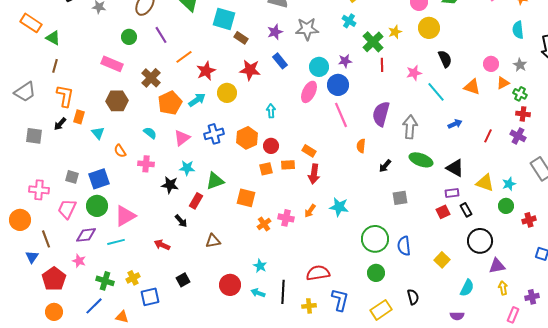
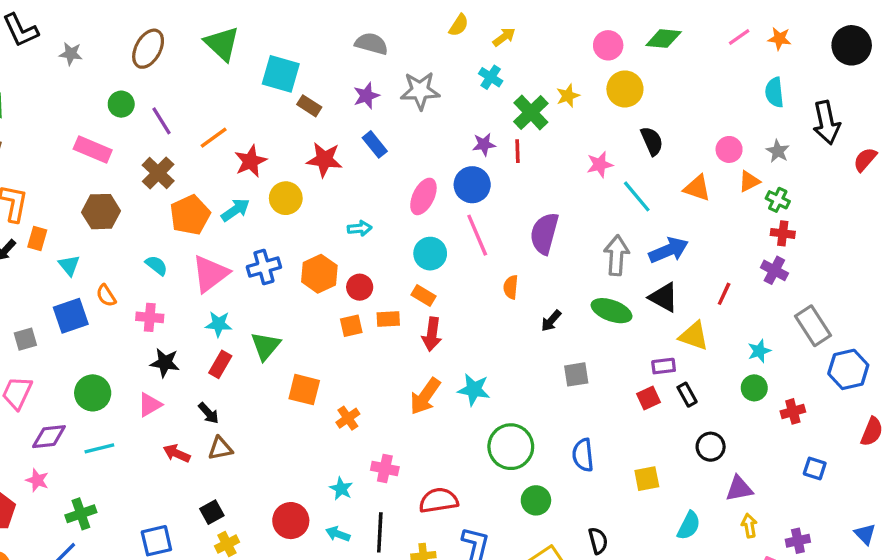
purple line: (161, 35) -> (161, 121), moved
red line: (382, 65) -> (517, 151), moved
cyan circle: (319, 67) -> (430, 254), moved
cyan arrow: (271, 111) -> (360, 228), turned 88
blue arrow: (455, 124) -> (669, 250), size x1.6
gray arrow: (410, 127) -> (617, 255), moved
red line: (488, 136) -> (724, 294), moved
pink triangle: (182, 138) -> (210, 274), size x1.4
black triangle: (455, 168) -> (664, 297), moved
gray square: (72, 177) -> (25, 339), turned -32
blue square: (99, 179) -> (71, 316), moved
green triangle: (215, 181) -> (266, 346), turned -30
yellow triangle: (485, 183) -> (694, 336), moved
black star: (170, 185) -> (165, 363), moved
orange square: (246, 198) -> (304, 390), moved
red rectangle: (196, 201) -> (220, 364), moved
green circle: (97, 206) -> (93, 393), moved
orange arrow: (310, 211) -> (425, 396), size x1.6
pink triangle: (125, 216) -> (150, 405), moved, size x0.7
pink cross: (286, 218) -> (385, 468), moved
green circle: (375, 239) -> (511, 447), moved
brown triangle: (213, 241) -> (220, 448), moved
black circle: (480, 241) -> (711, 447), size x0.7
yellow square: (442, 260) -> (647, 479), turned 35
yellow cross: (133, 278) -> (227, 544), moved
green cross: (105, 281) -> (81, 514), turned -36

